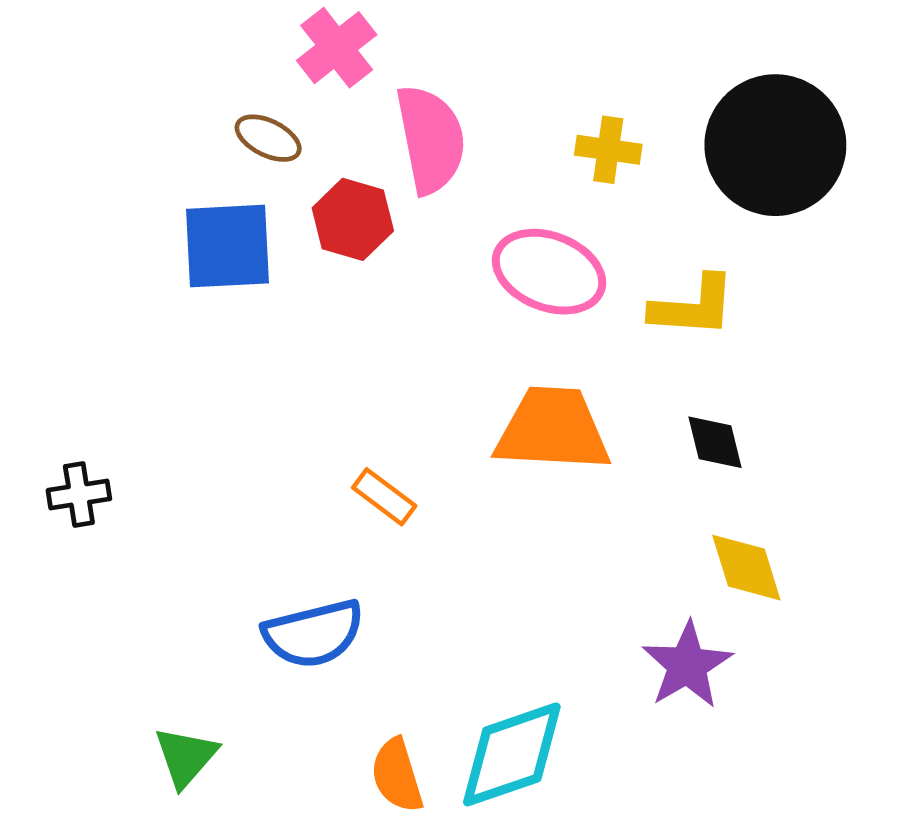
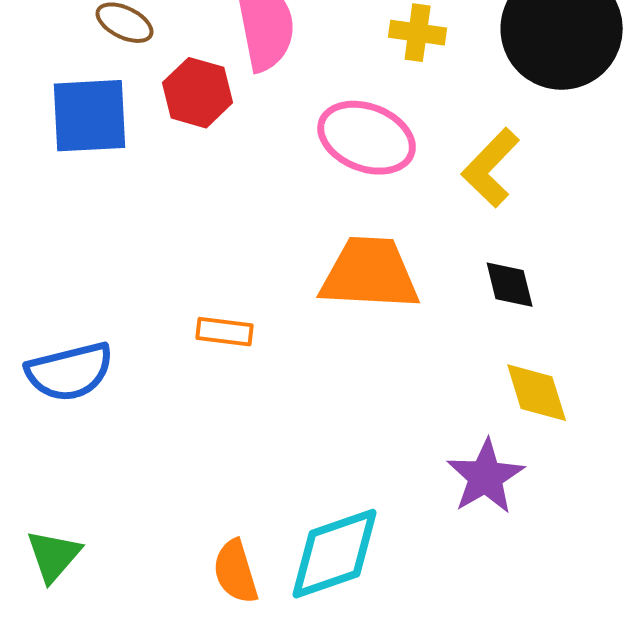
yellow L-shape: (693, 306) -> (491, 168), turned 130
orange rectangle: (384, 497) -> (225, 332), turned -30
blue semicircle: (313, 634) -> (70, 372), moved

